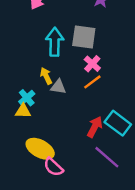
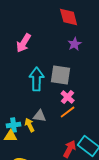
yellow arrow: (46, 76) -> (30, 125), moved
cyan cross: (27, 98) -> (14, 125), turned 32

